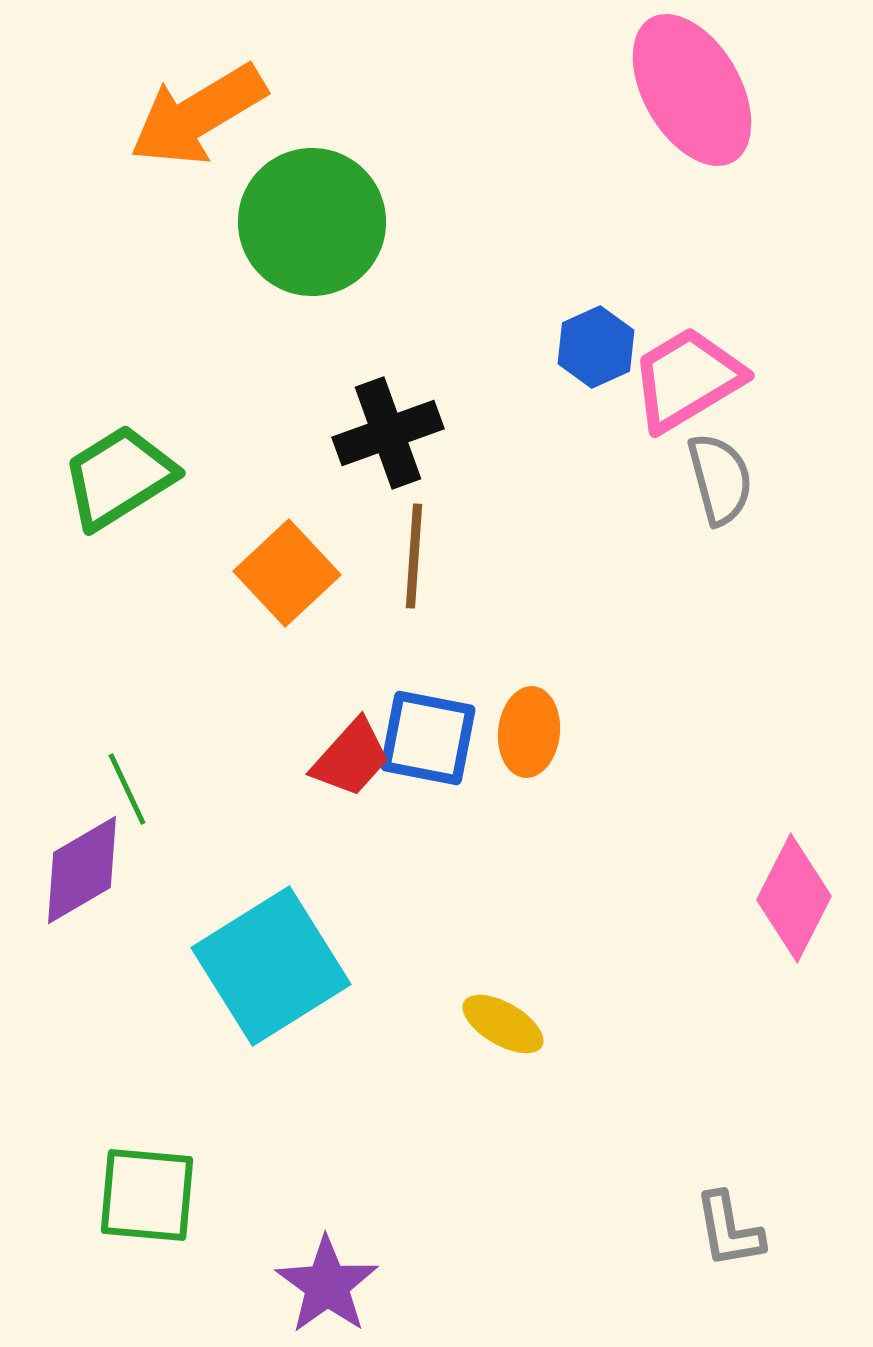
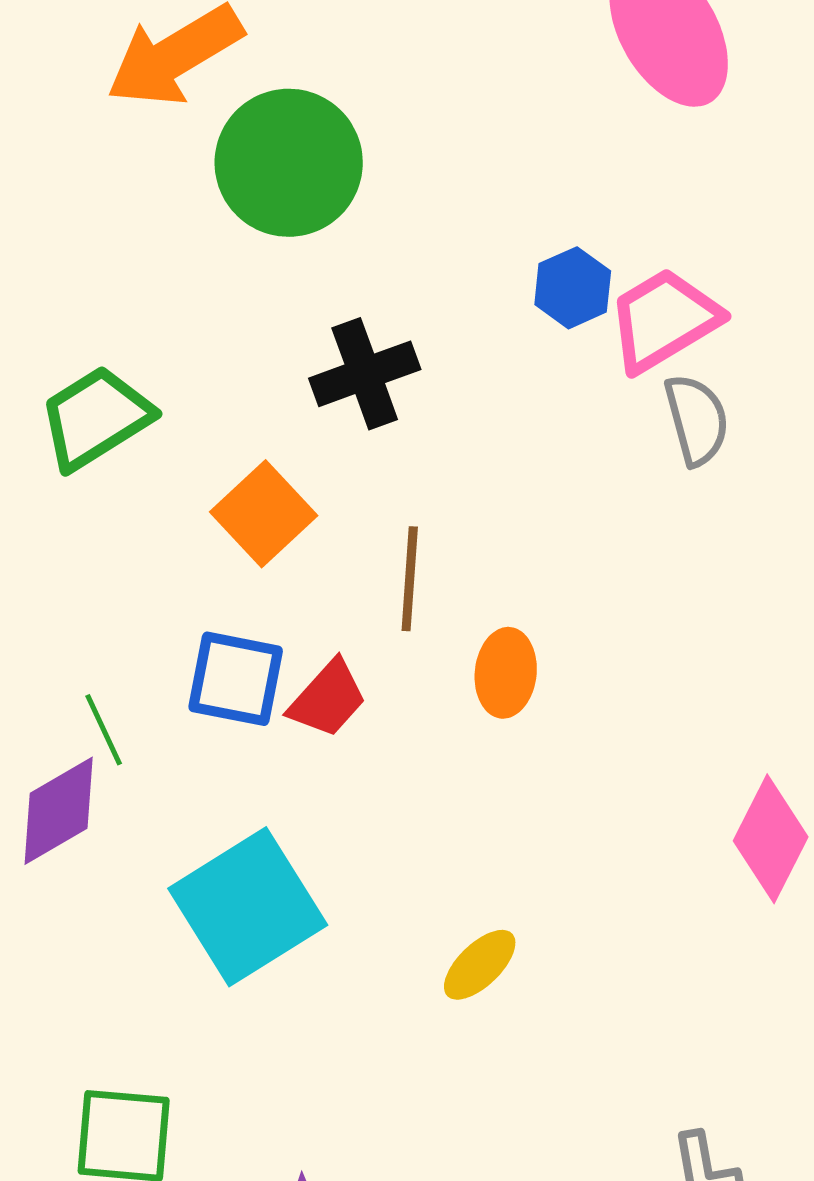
brown line: (414, 556) -> (410, 579), moved
blue square: (428, 738) -> (236, 679), moved
yellow ellipse: (503, 1024) -> (480, 965), turned -74

